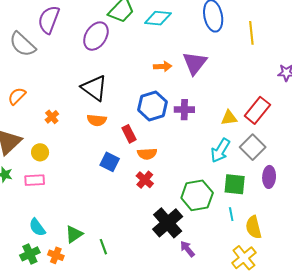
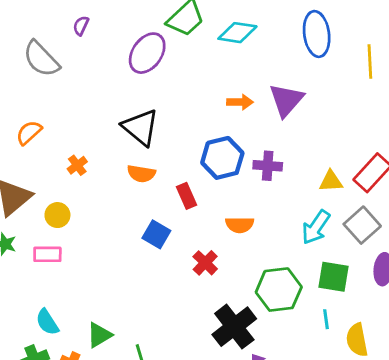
purple semicircle: (49, 20) -> (81, 26), size x0.5
orange semicircle: (147, 154) -> (240, 225), moved

